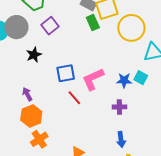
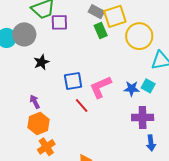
purple square: (50, 26) -> (59, 22), moved, turned 36
purple cross: (119, 107) -> (143, 117), moved, size x1.5
blue arrow: (121, 140) -> (151, 143), moved

